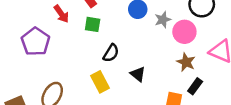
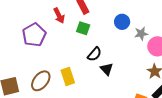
black triangle: (138, 74) -> (107, 69), moved
yellow rectangle: (100, 82) -> (68, 76), moved

